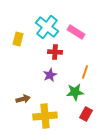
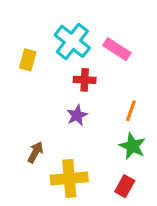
green star: (75, 92) -> (132, 146), moved, turned 30
brown arrow: (23, 99) -> (35, 152), turned -48
red rectangle: (86, 114) -> (125, 186), moved

